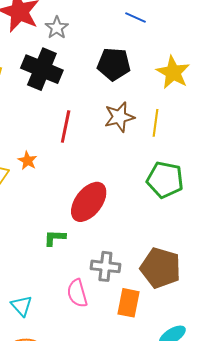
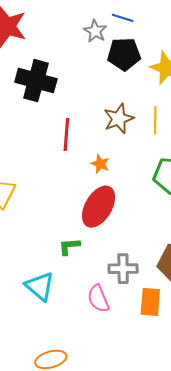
gray star: (57, 28) -> (95, 31), moved
black pentagon: (114, 64) -> (124, 54), moved
orange star: (27, 161) -> (100, 164), moved
cyan triangle: (22, 306) -> (40, 286), moved, size x1.4

